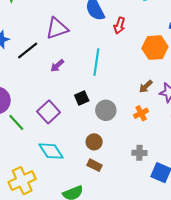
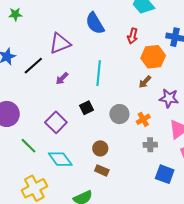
red arrow: (119, 25) -> (133, 36), moved
brown arrow: (146, 86) -> (145, 82), moved
gray circle: (106, 110) -> (119, 114), moved
green line: (16, 122) -> (28, 146), moved
gray cross: (139, 153) -> (150, 145), moved

